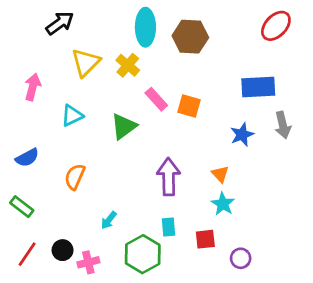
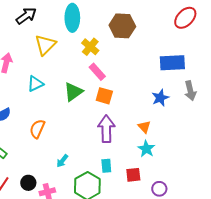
cyan ellipse: (145, 27) -> (72, 18), moved
yellow cross: (128, 65) -> (90, 47), moved
orange square: (189, 106) -> (104, 96), moved

